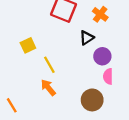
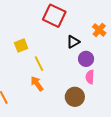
orange cross: (100, 14) -> (99, 30), moved

